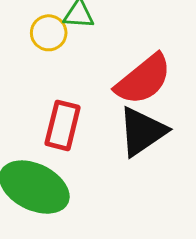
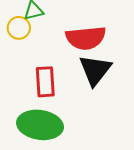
red semicircle: (143, 79) -> (86, 38), turned 51

